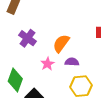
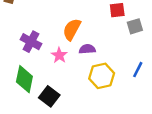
purple cross: (27, 38) -> (31, 42), moved

